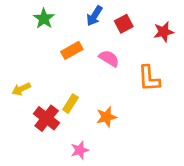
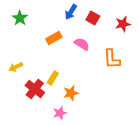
green star: (44, 18) -> (20, 18), moved
red square: (124, 24) -> (93, 18), turned -32
orange star: (106, 117) -> (71, 93), moved

